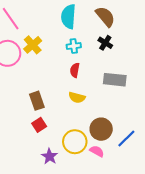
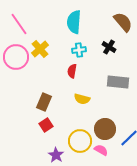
brown semicircle: (105, 17) -> (123, 22), moved
red semicircle: (75, 70) -> (72, 71), moved
brown rectangle: (37, 101) -> (44, 102), turned 42

